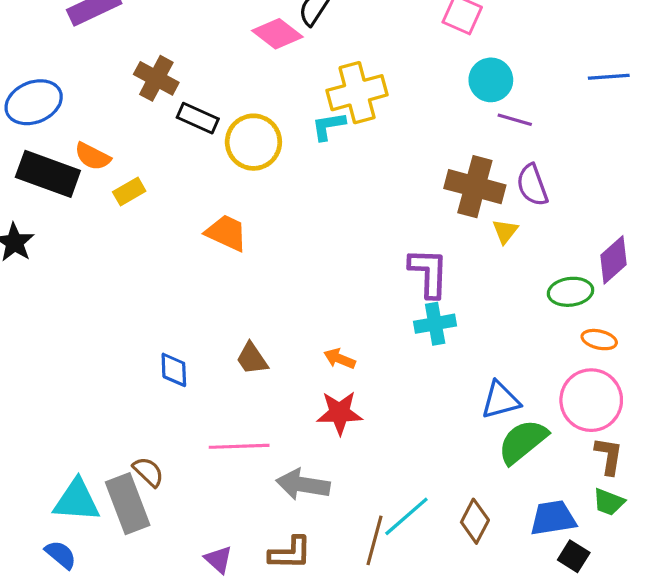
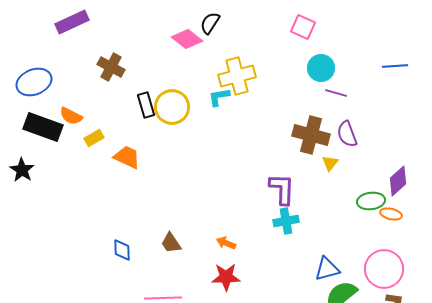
black rectangle: (198, 118) -> (146, 105), moved, turned 50
orange trapezoid: (226, 233) -> (127, 157), moved
orange ellipse: (599, 340) -> (391, 214), moved

